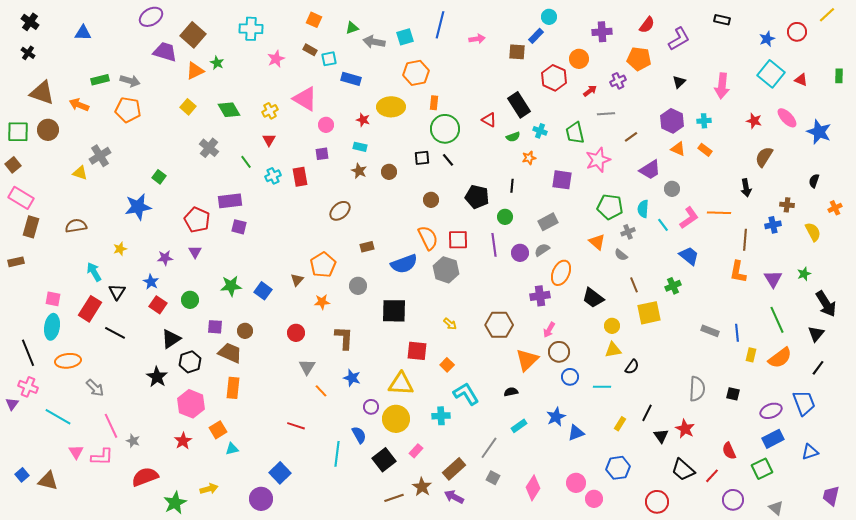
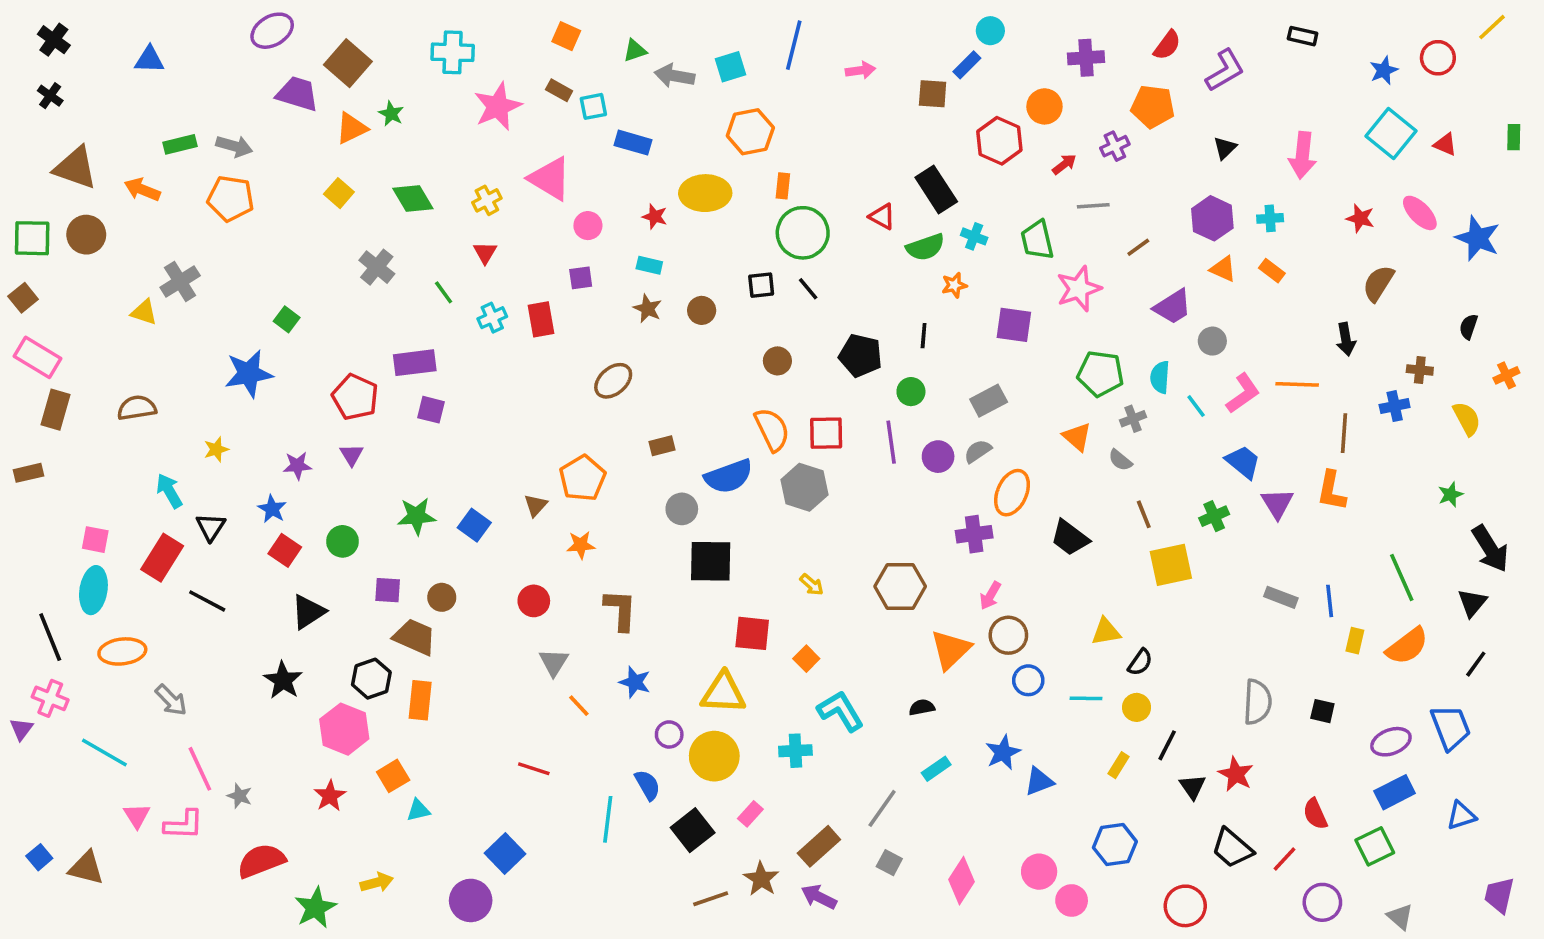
pink star: (276, 59) -> (498, 106), size x1.5
green semicircle: (513, 137) -> (925, 247), size x1.5
purple triangle: (773, 279) -> (1277, 503), moved
gray circle: (358, 286) -> (682, 509), moved
yellow circle: (612, 326) -> (1137, 707), moved
black hexagon: (190, 362) -> (371, 679), moved

